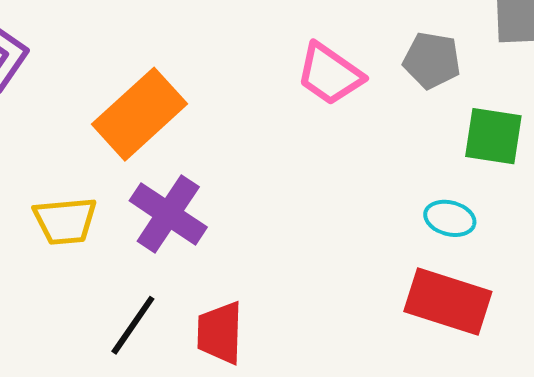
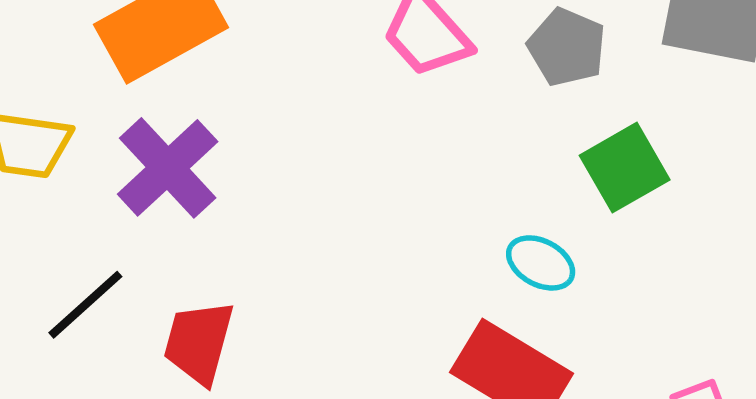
green square: (493, 136) -> (625, 168), turned 38

